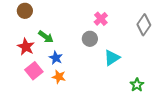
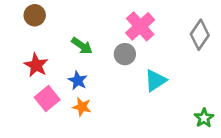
pink cross: (101, 19) -> (140, 26), size x1.5
green arrow: (46, 37) -> (82, 46), moved
green star: (137, 85) -> (204, 118), moved

